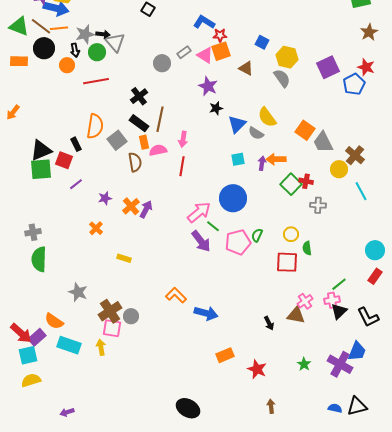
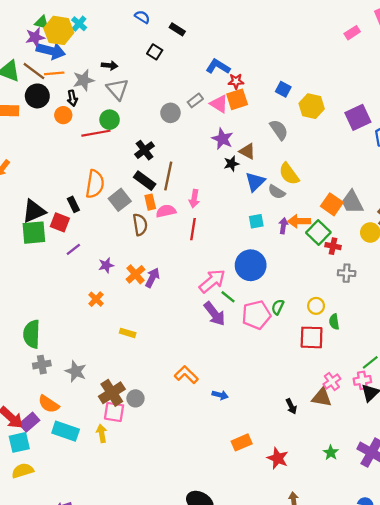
black arrow: (103, 34) -> (110, 65), moved
green circle: (97, 52) -> (110, 120), moved
brown triangle: (246, 68) -> (247, 151), moved
gray semicircle: (282, 78) -> (279, 130), moved
orange square: (305, 130) -> (332, 204), moved
green square: (291, 184) -> (318, 233), moved
gray cross: (33, 232) -> (42, 365), moved
blue arrow: (206, 313) -> (220, 395), size x0.6

